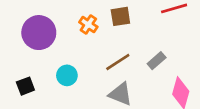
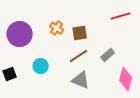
brown square: (120, 16) -> (80, 33), moved

